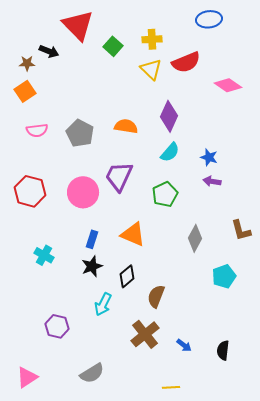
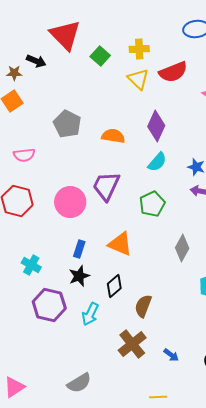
pink semicircle: (37, 130) -> (24, 155), moved
gray pentagon: (80, 133) -> (67, 124), moved
purple hexagon: (57, 326) -> (49, 305), moved, size x1.4

